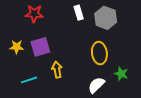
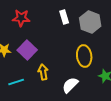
purple square: (40, 47) -> (27, 50), turned -30
white semicircle: (96, 85) -> (70, 85), moved

